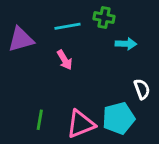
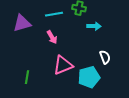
green line: (40, 120) -> (27, 77), moved
pink triangle: (81, 124) -> (63, 65), moved

